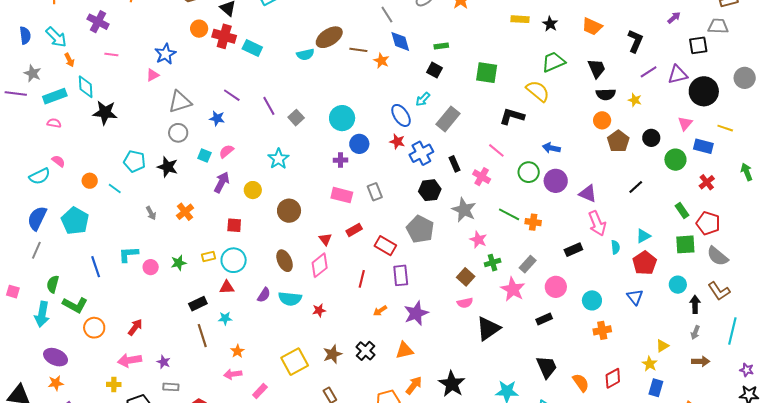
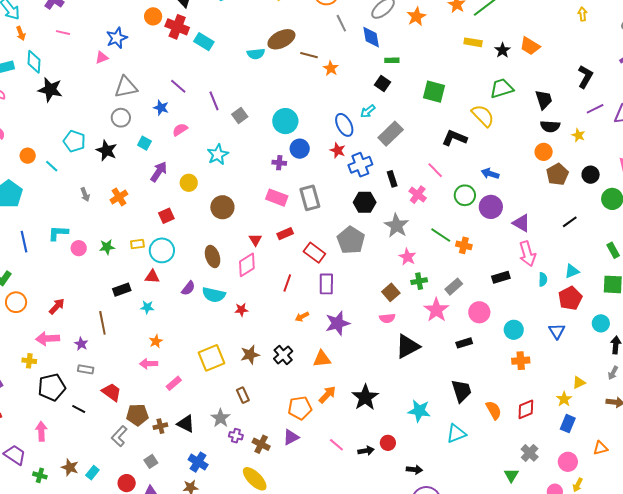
orange trapezoid: (592, 26) -> (530, 46), moved
blue diamond: (400, 41) -> (371, 37), moved
pink semicircle: (226, 151) -> (180, 130), moved
gray rectangle: (375, 192) -> (310, 198), size x1.4
red square: (234, 225) -> (166, 216), turned -35
brown line: (202, 336) -> (102, 323), moved

